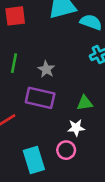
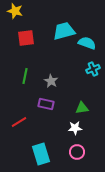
purple rectangle: (40, 98) -> (46, 104), size x0.7
pink circle: (66, 150) -> (77, 152), moved

